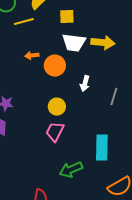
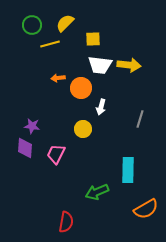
white arrow: (85, 84) -> (101, 107), moved
pink trapezoid: (55, 132) -> (56, 154), moved

